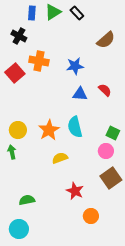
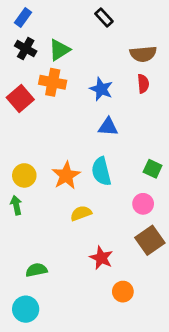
green triangle: (53, 12) -> (59, 50), moved
blue rectangle: (32, 13) -> (23, 17), moved, turned 32
brown semicircle: (106, 40) -> (143, 54), turned 36
blue star: (75, 66) -> (101, 89), turned 30
red semicircle: (105, 90) -> (143, 84), moved, turned 40
green square: (113, 133) -> (153, 169), moved

